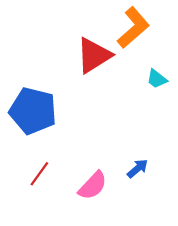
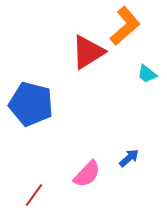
red line: (39, 174) -> (34, 195), moved

